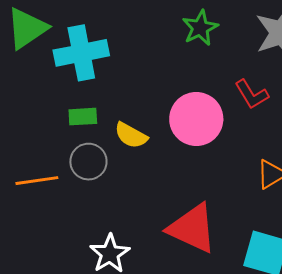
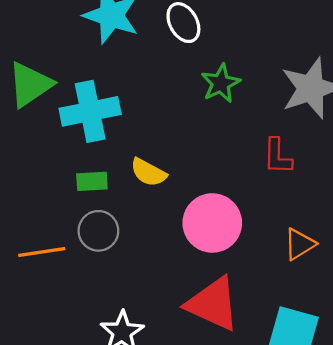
red L-shape: (252, 94) -> (278, 156), turned 33
pink circle: (196, 119) -> (212, 223), moved
yellow semicircle: (131, 135) -> (148, 172), moved

